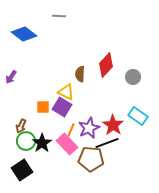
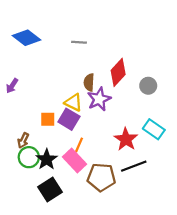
gray line: (59, 16) -> (79, 42), moved
purple star: (89, 128) -> (99, 99), moved
black line: (107, 143) -> (134, 166), moved
black square: (22, 170) -> (50, 190), moved

